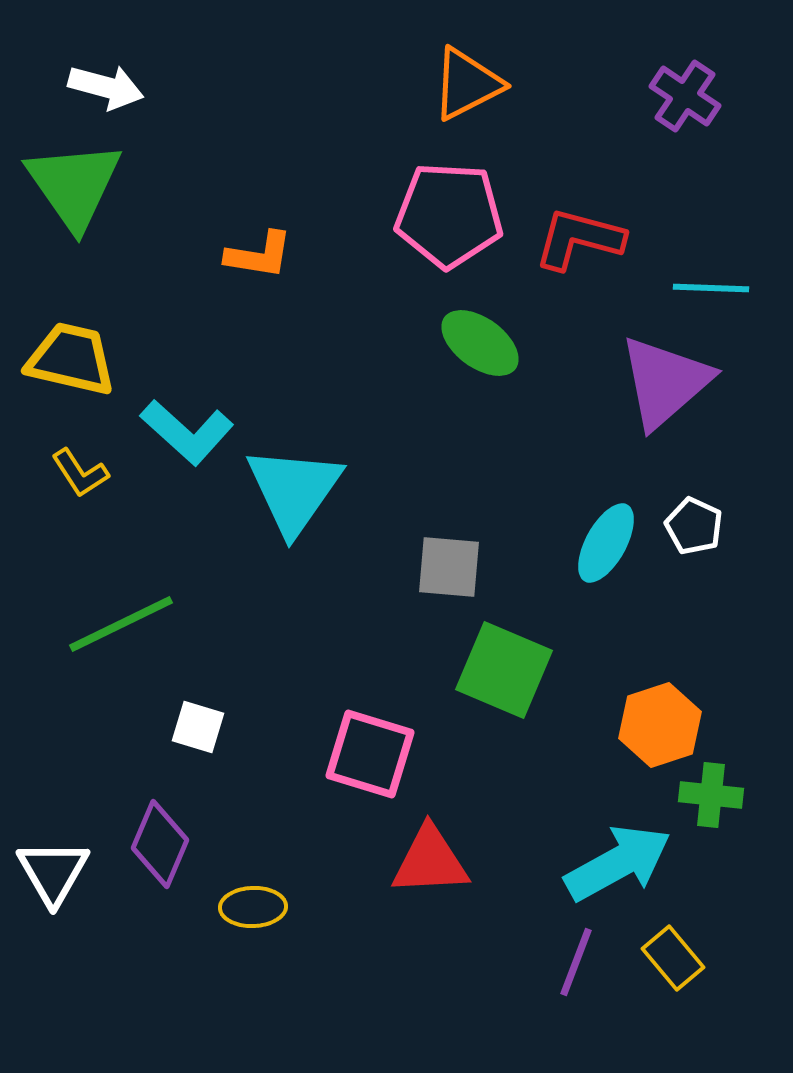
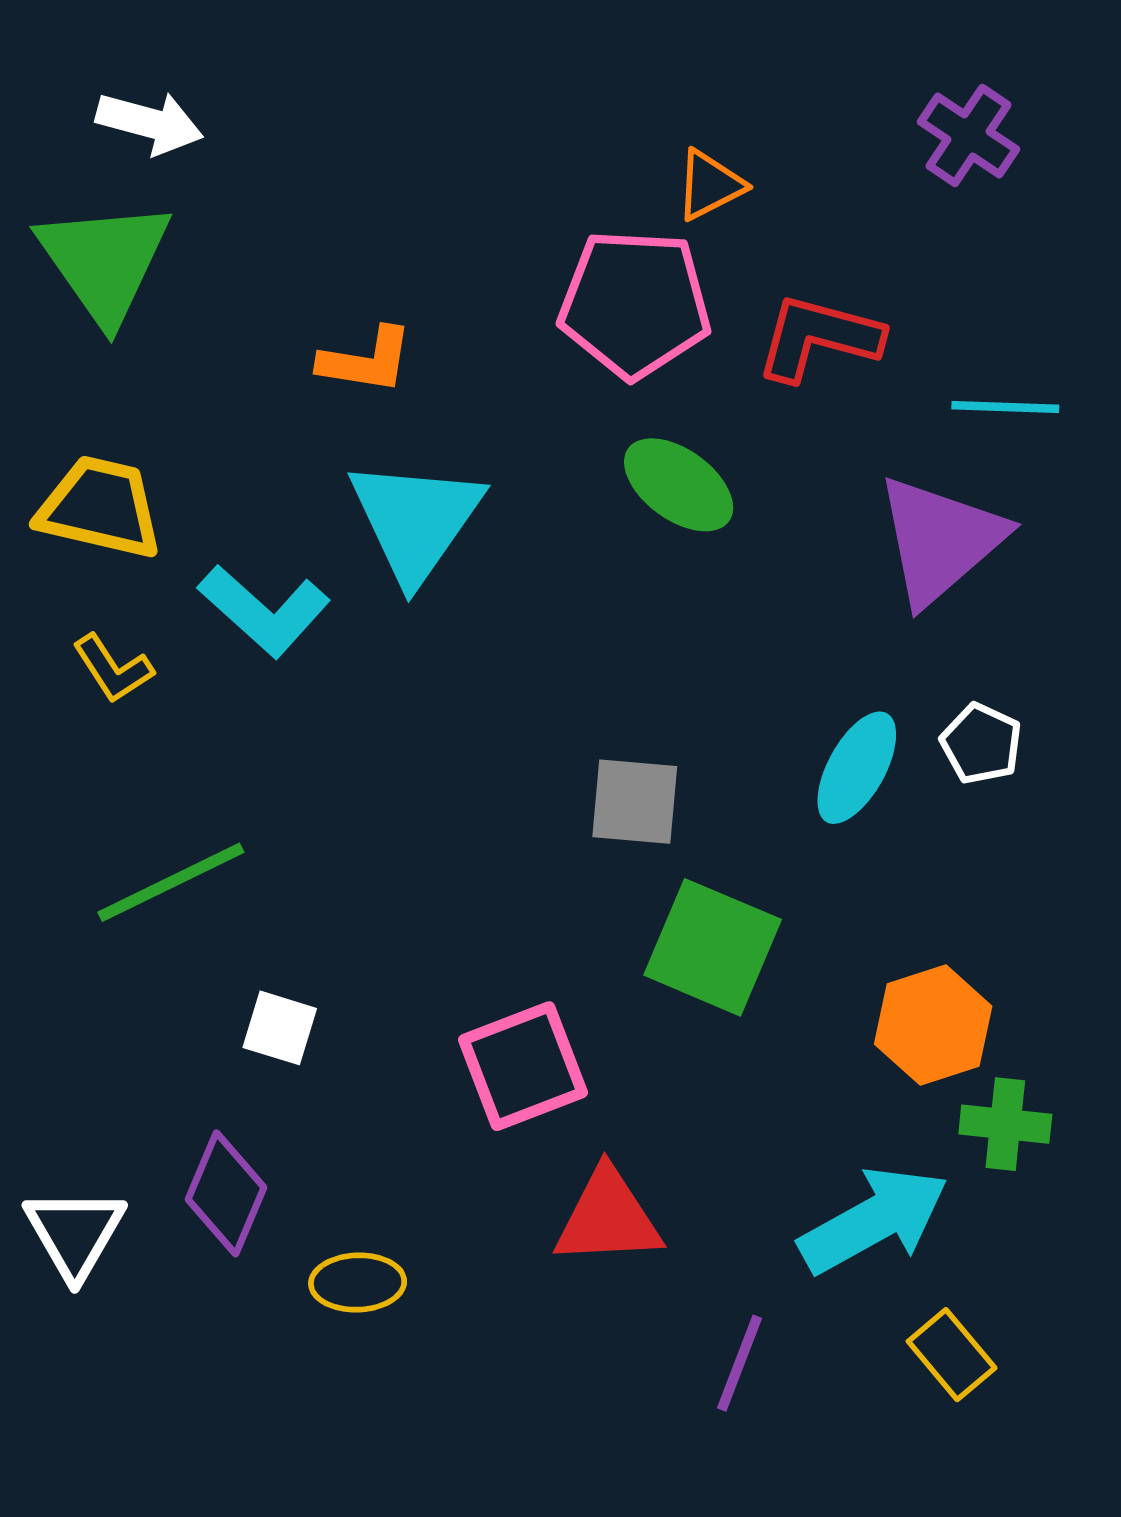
orange triangle: (467, 84) -> (710, 185), moved, size x0.7
cyan triangle: (294, 490) -> (416, 520), moved
pink square: (370, 754) -> (523, 1066), turned -38
purple line: (576, 962) -> (739, 1363), moved

